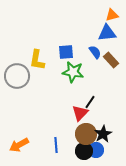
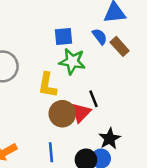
yellow L-shape: (37, 60) -> (47, 85), moved
black line: (90, 102) -> (93, 99), turned -56
brown circle: (86, 134) -> (62, 114), moved

